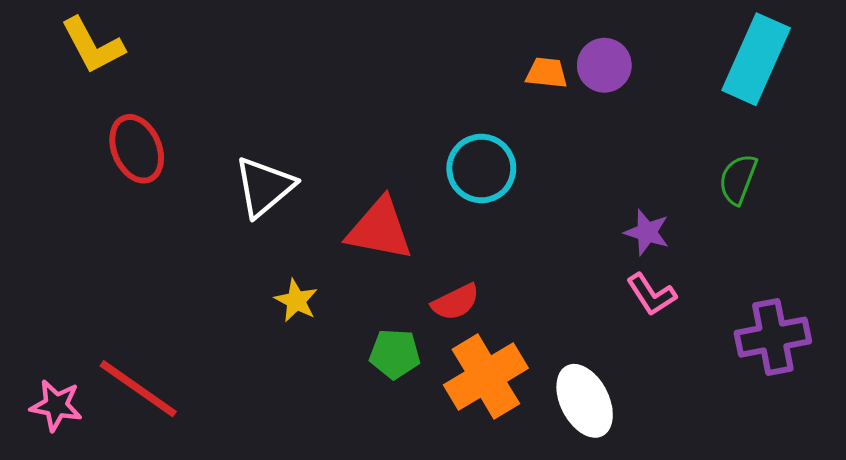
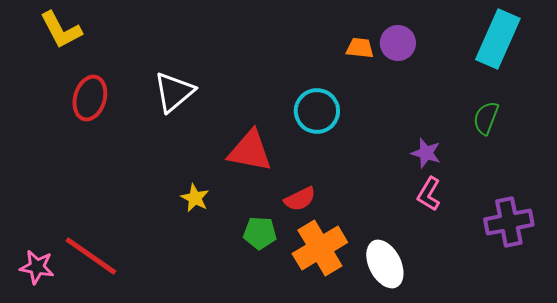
red ellipse: (137, 149) -> (90, 98), turned 39
white triangle: (264, 187) -> (174, 92), moved
pink L-shape: (651, 295) -> (429, 194), turned 64

